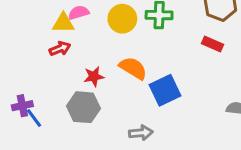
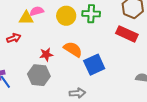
red rectangle: (212, 44) -> (127, 34), size x1.5
red arrow: (60, 49) -> (14, 38), moved

